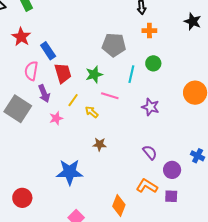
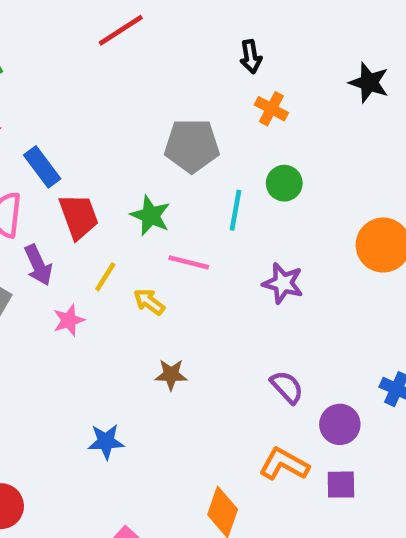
orange cross: (149, 31) -> (271, 109), turned 32
green star: (94, 74) -> (150, 216), turned -30
blue star: (70, 172) -> (106, 442), size x0.6

